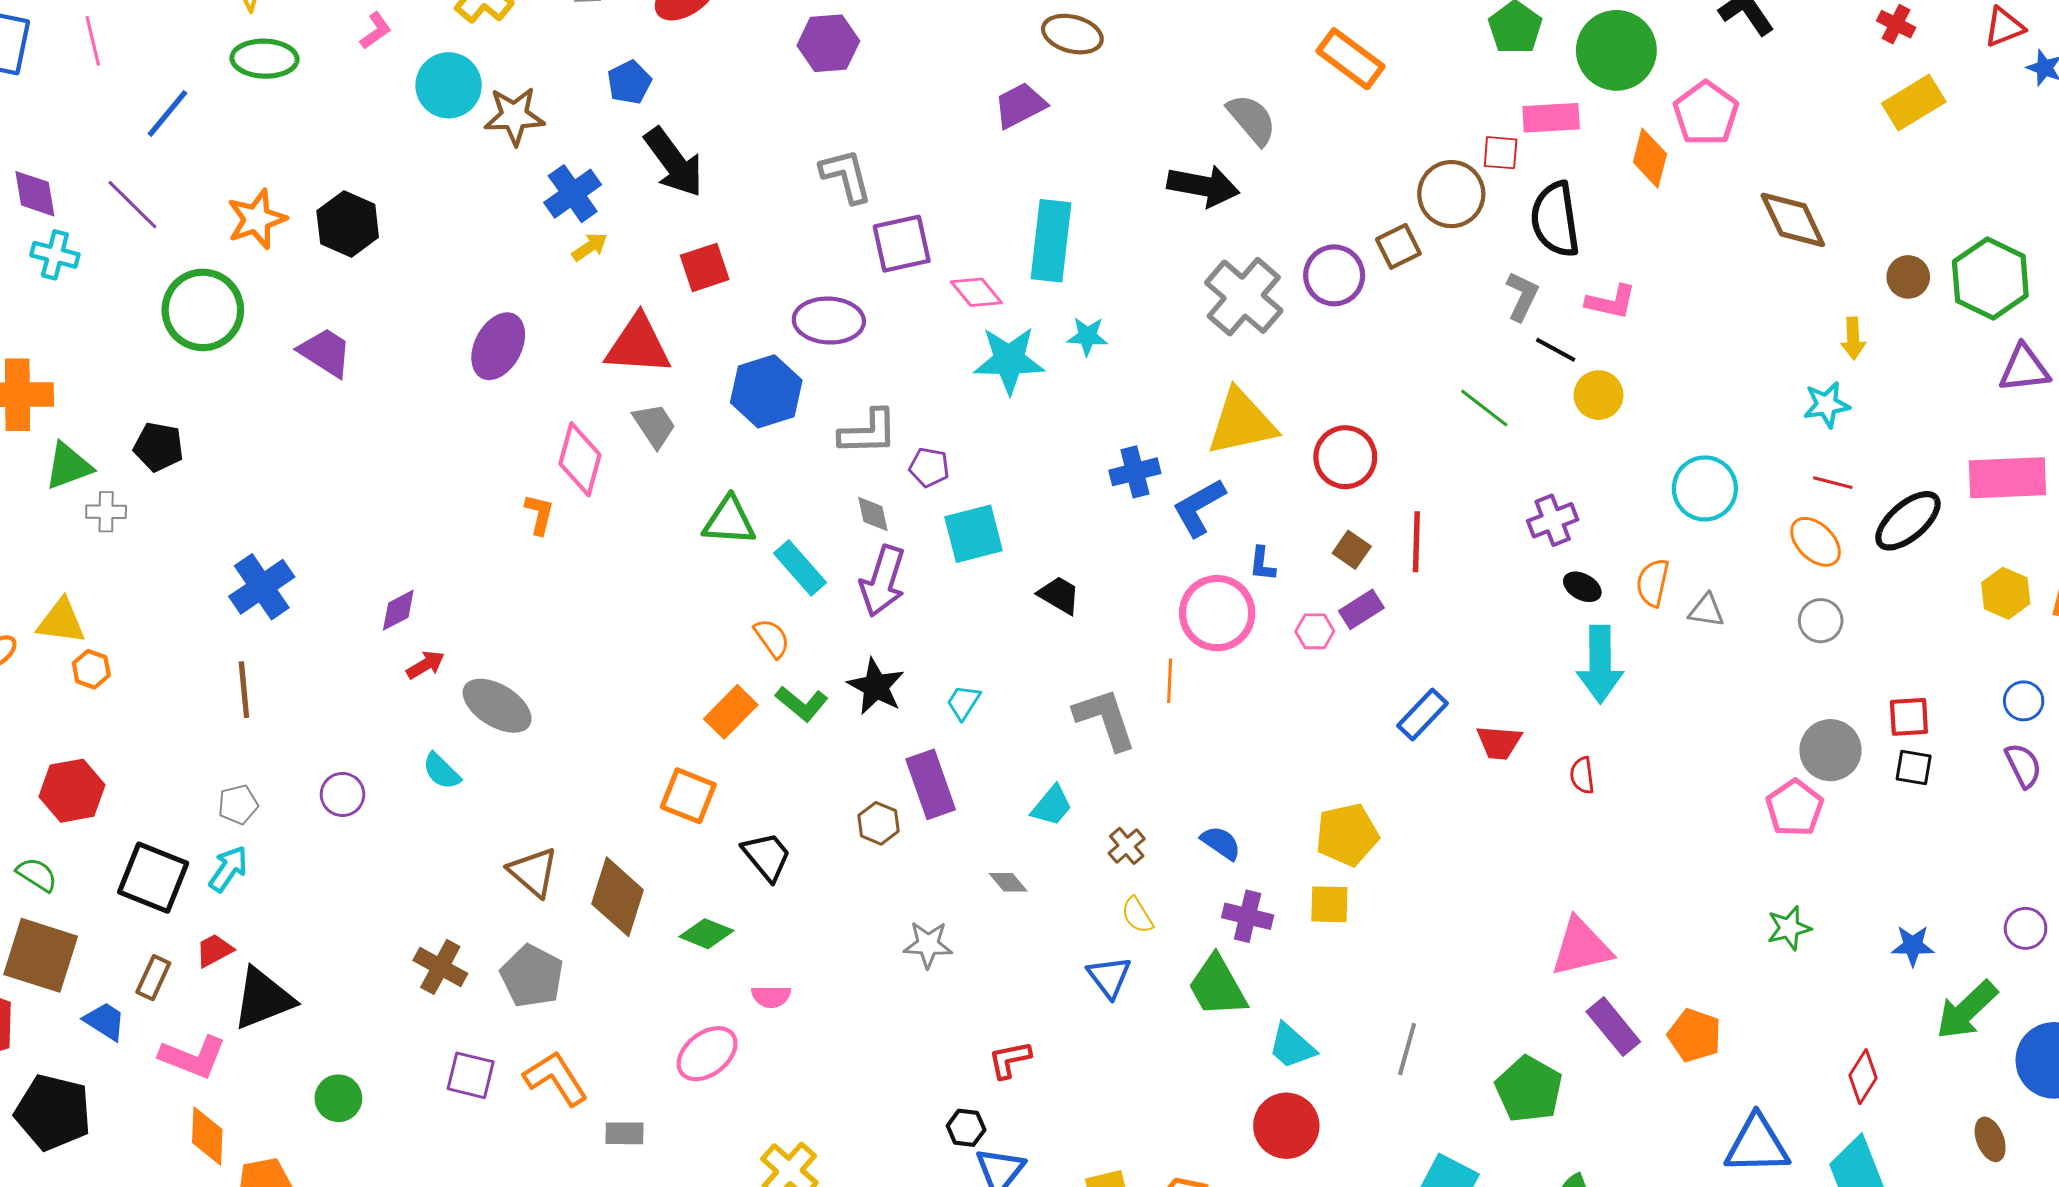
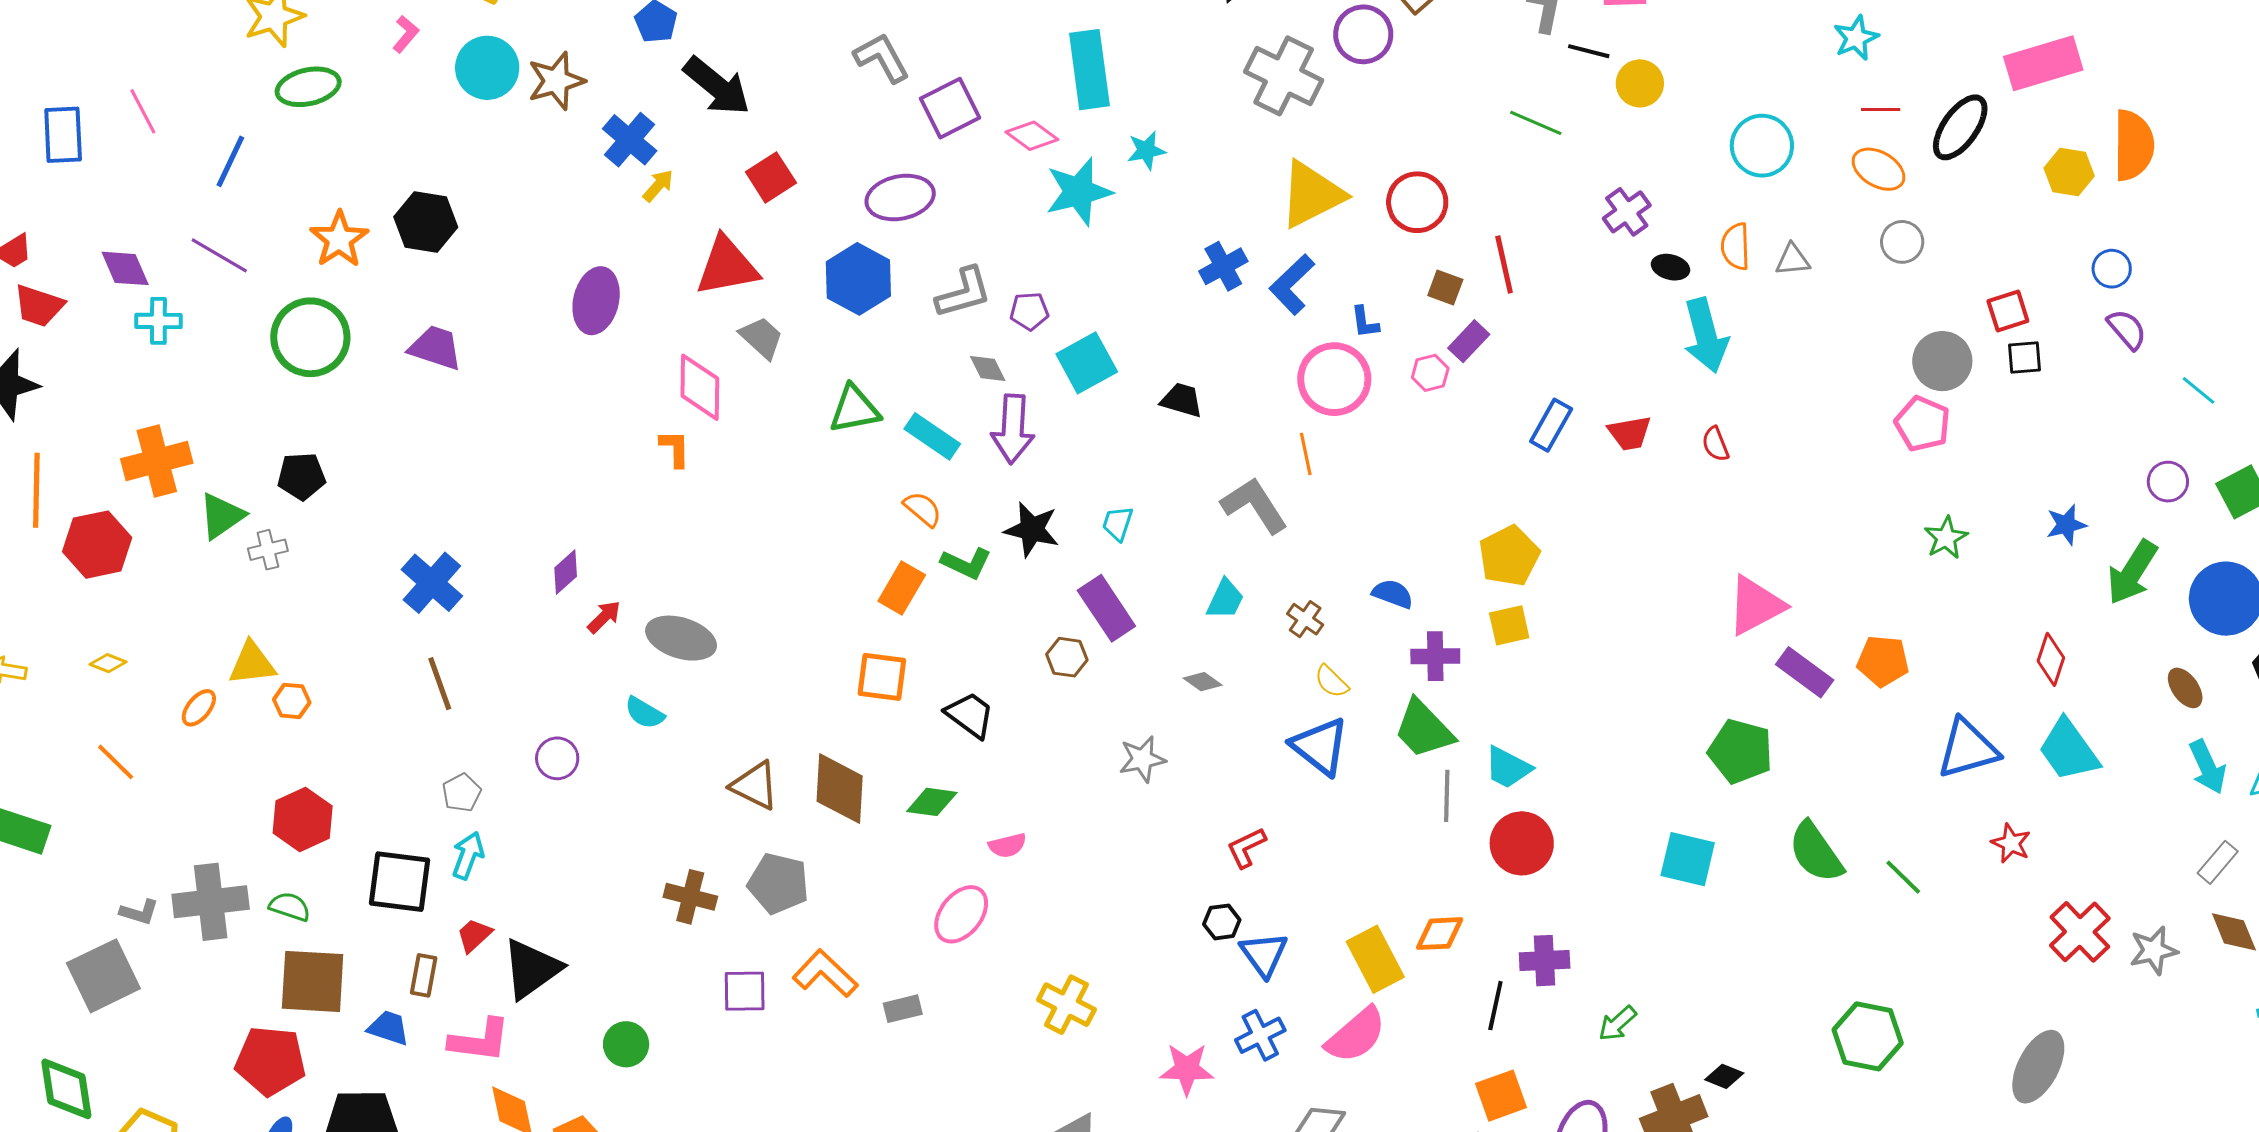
blue triangle: (1109, 977) -> (1320, 746), size x1.4
gray line: (1407, 1049) -> (1447, 796), moved

